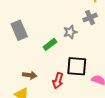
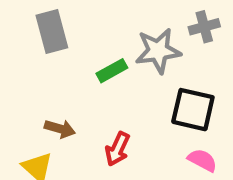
gray star: (70, 32) -> (158, 51), size x1.5
black square: (77, 66) -> (193, 110), moved

